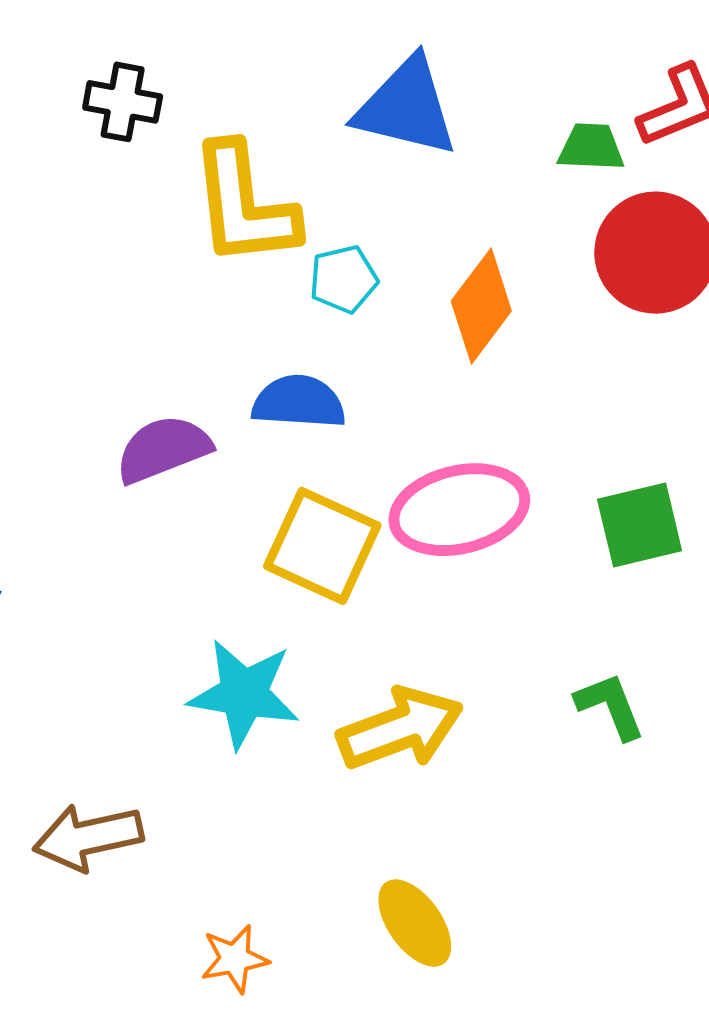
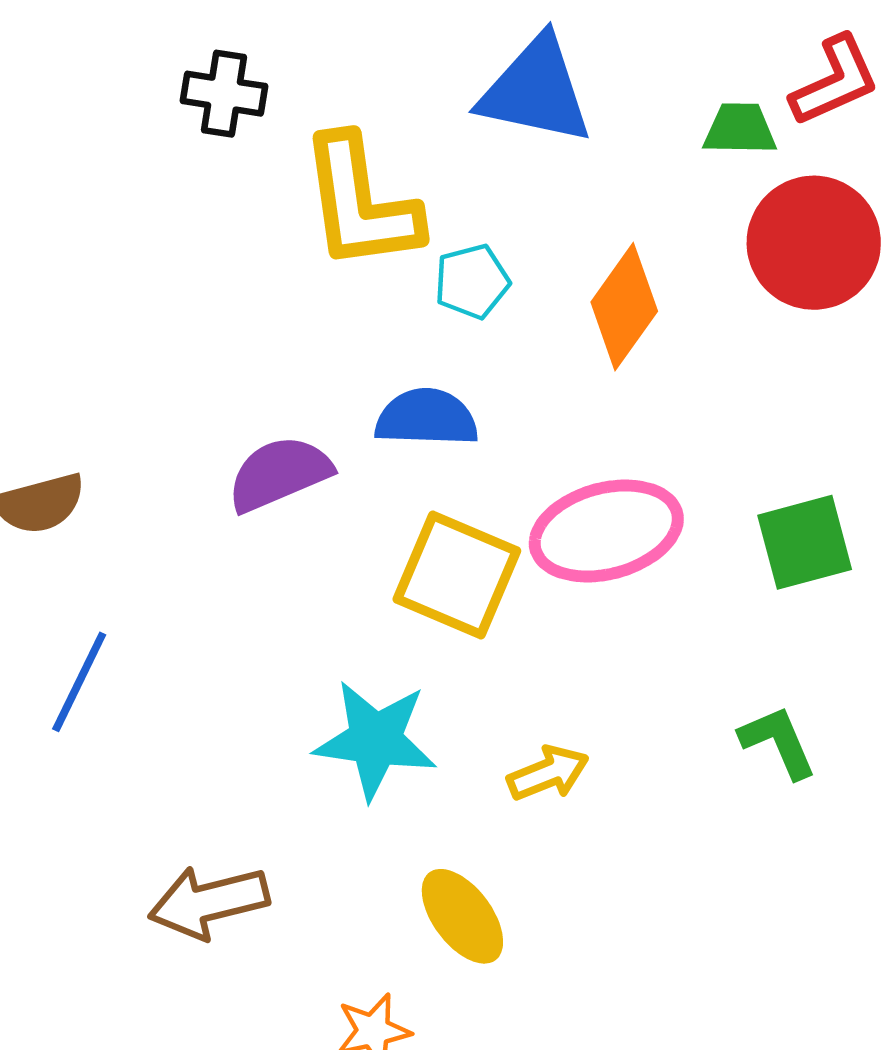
yellow arrow: (400, 729) -> (548, 773), size x0.6
yellow ellipse: (415, 923) -> (462, 916), moved

